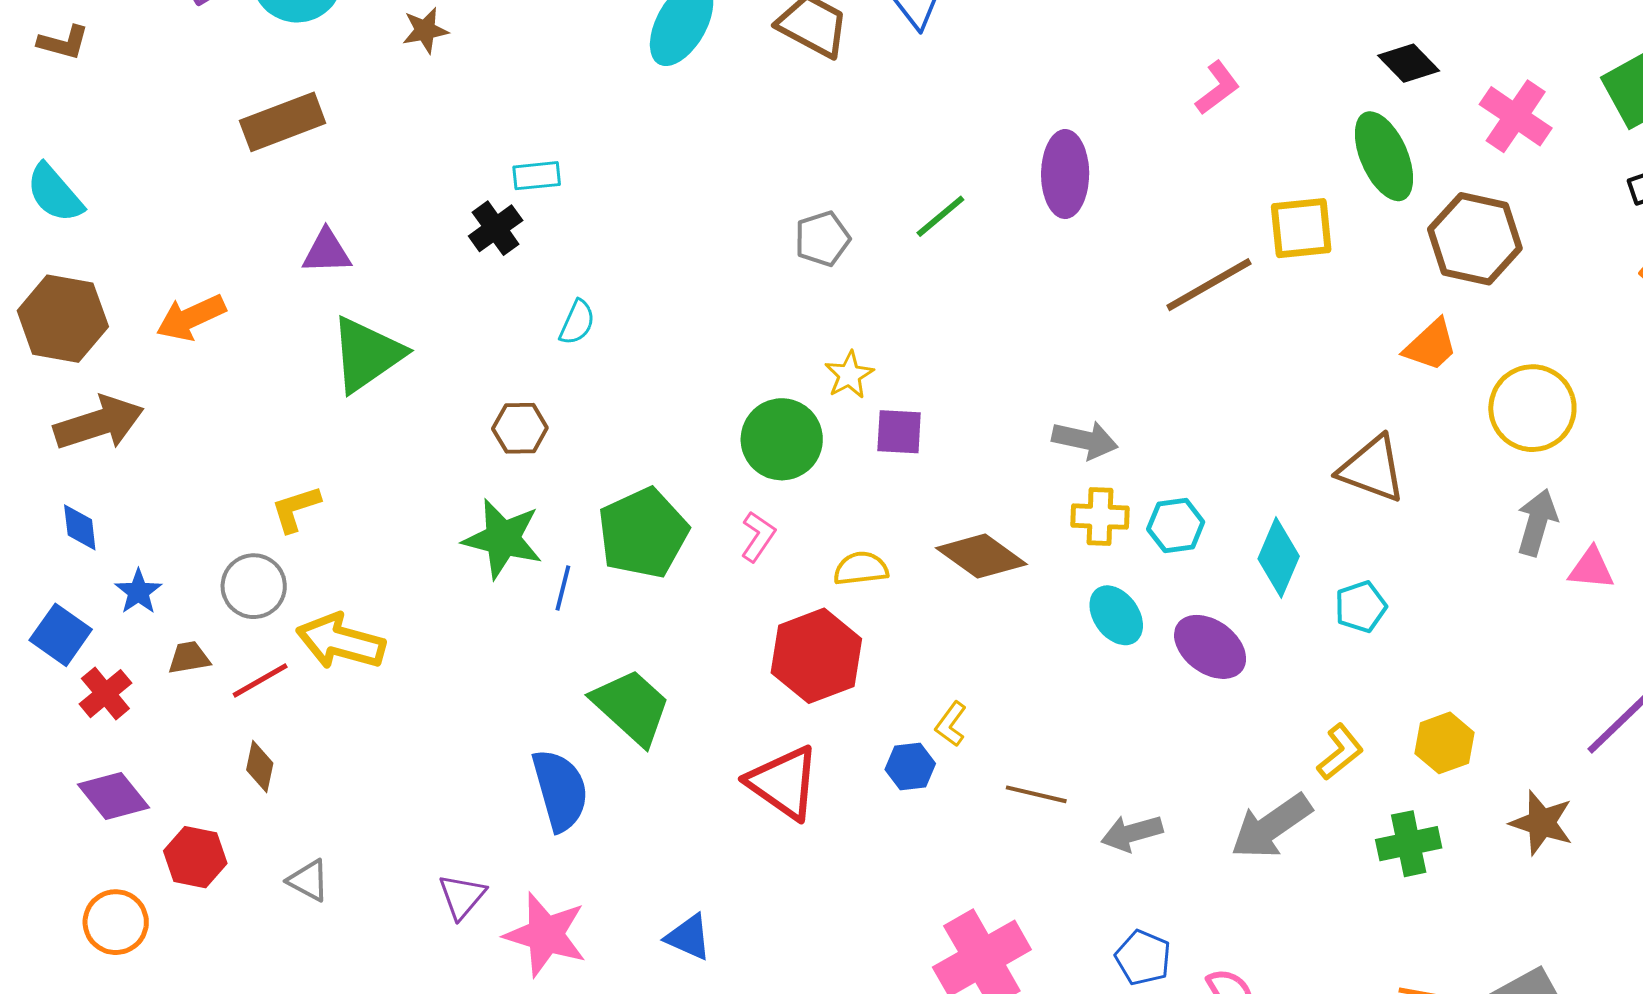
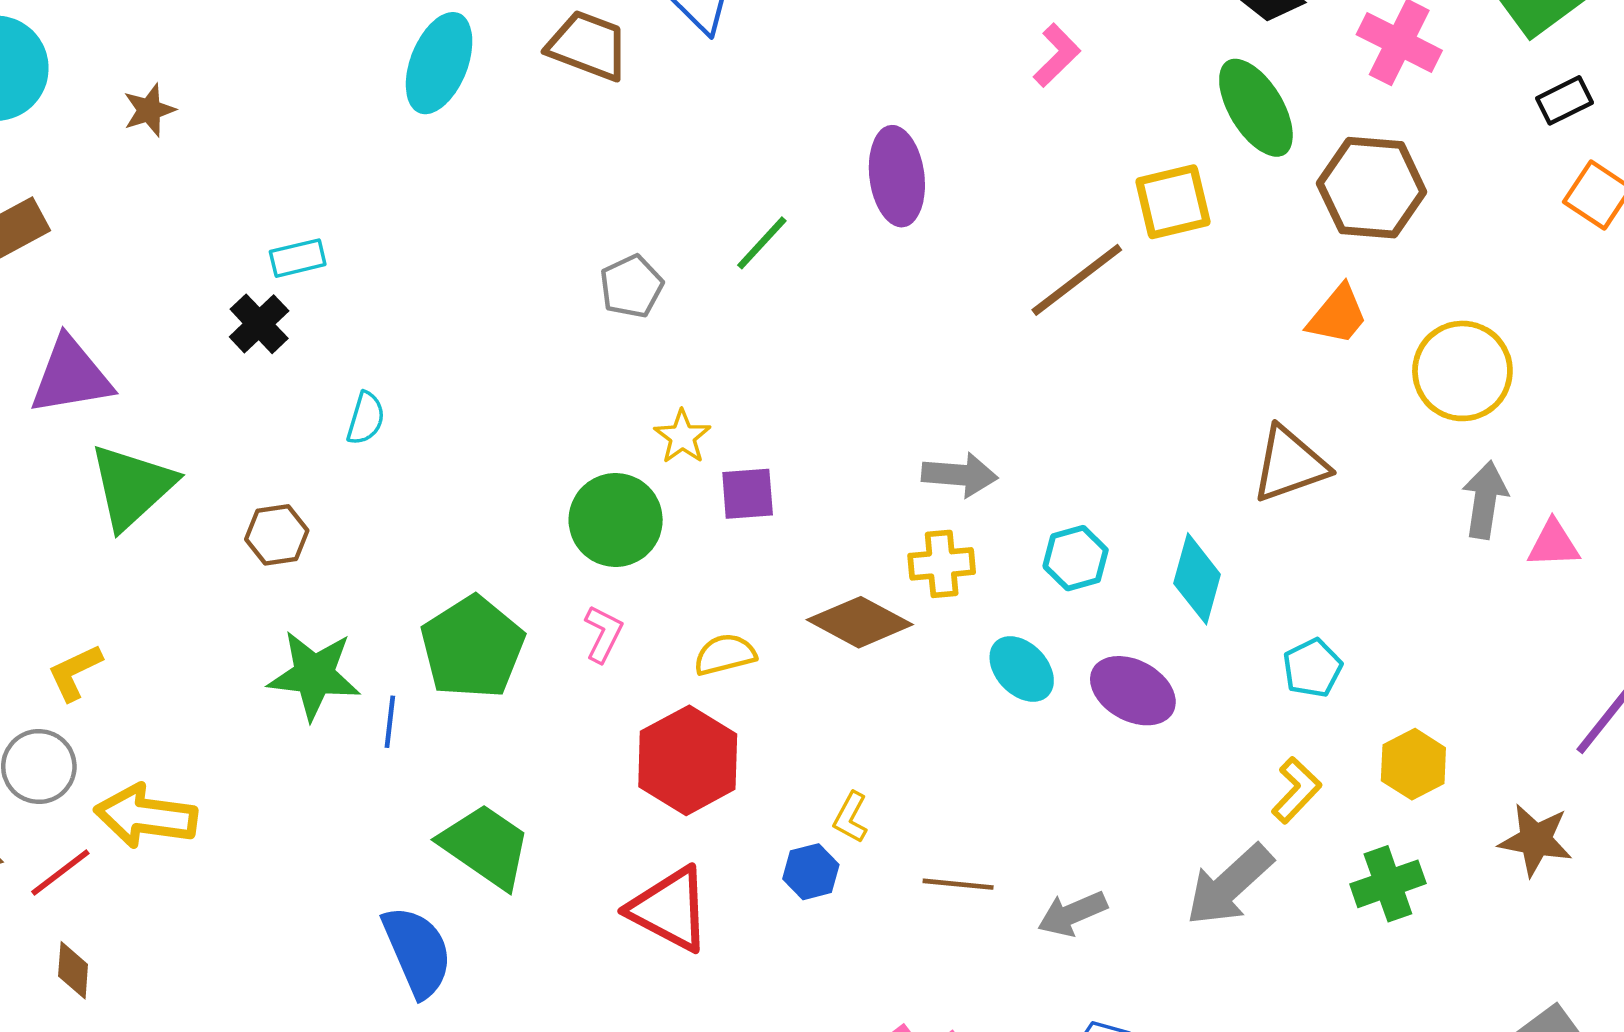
purple triangle: (327, 252) -> (71, 376), size x1.5
brown hexagon: (520, 428) -> (277, 535), moved
brown triangle: (1372, 469) -> (1290, 464), turned -32
yellow cross: (1100, 517) -> (942, 564), moved
cyan pentagon: (1361, 607) -> (1312, 668), moved

